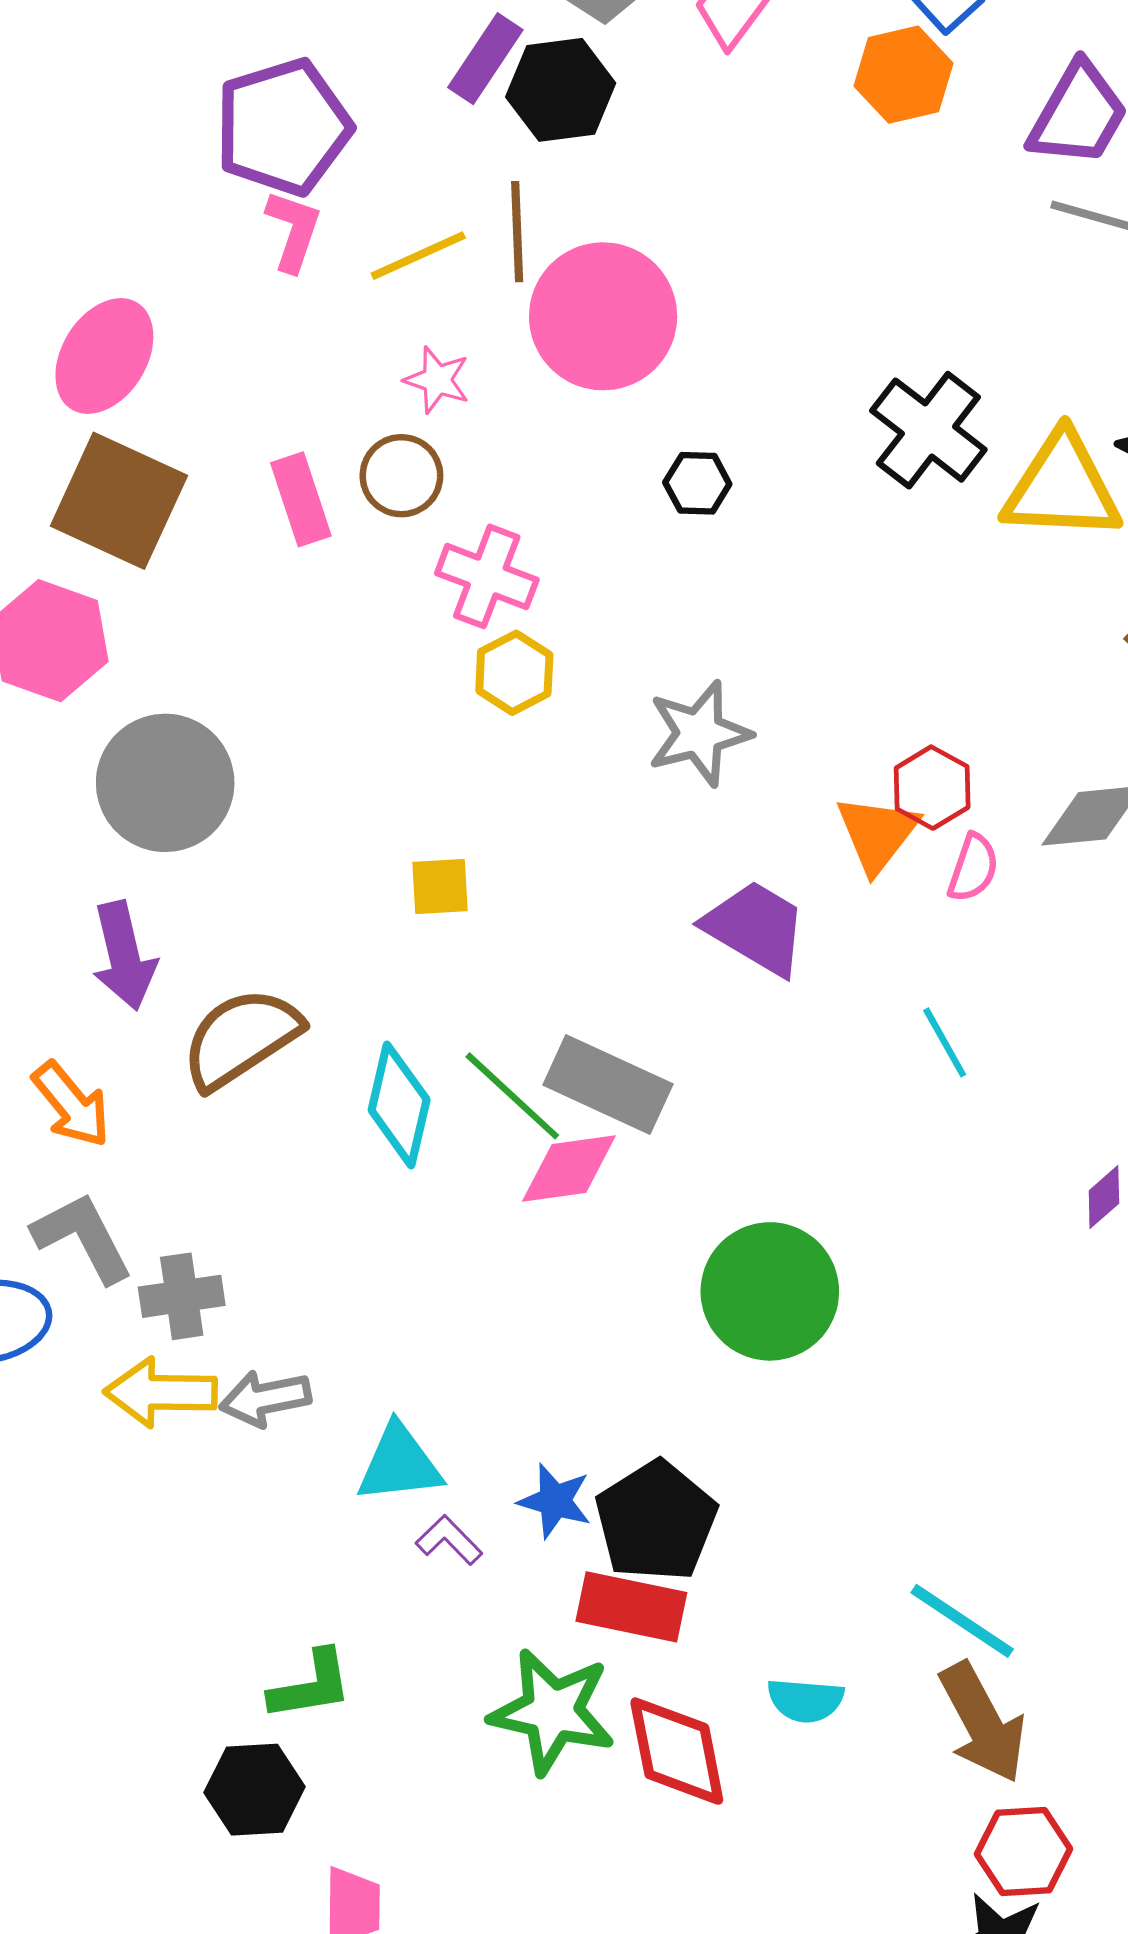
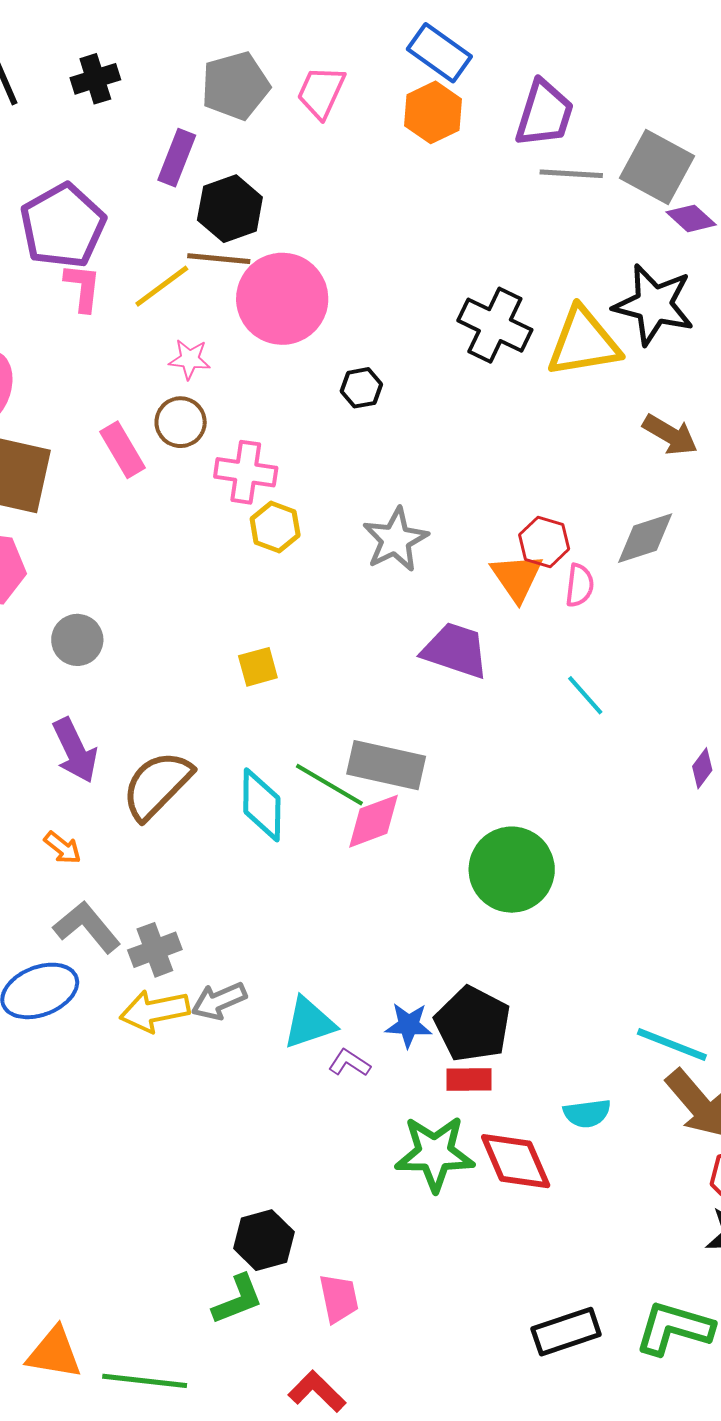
black hexagon: (561, 90) -> (230, 209), moved
brown line: (517, 232) -> (219, 259), turned -70
gray circle: (165, 783) -> (77, 640), size x0.6
orange arrow: (71, 1104) -> (63, 848), size x0.7
red rectangle: (631, 1607) -> (469, 1080), size x0.7
green L-shape: (311, 1685) -> (238, 1299), moved

